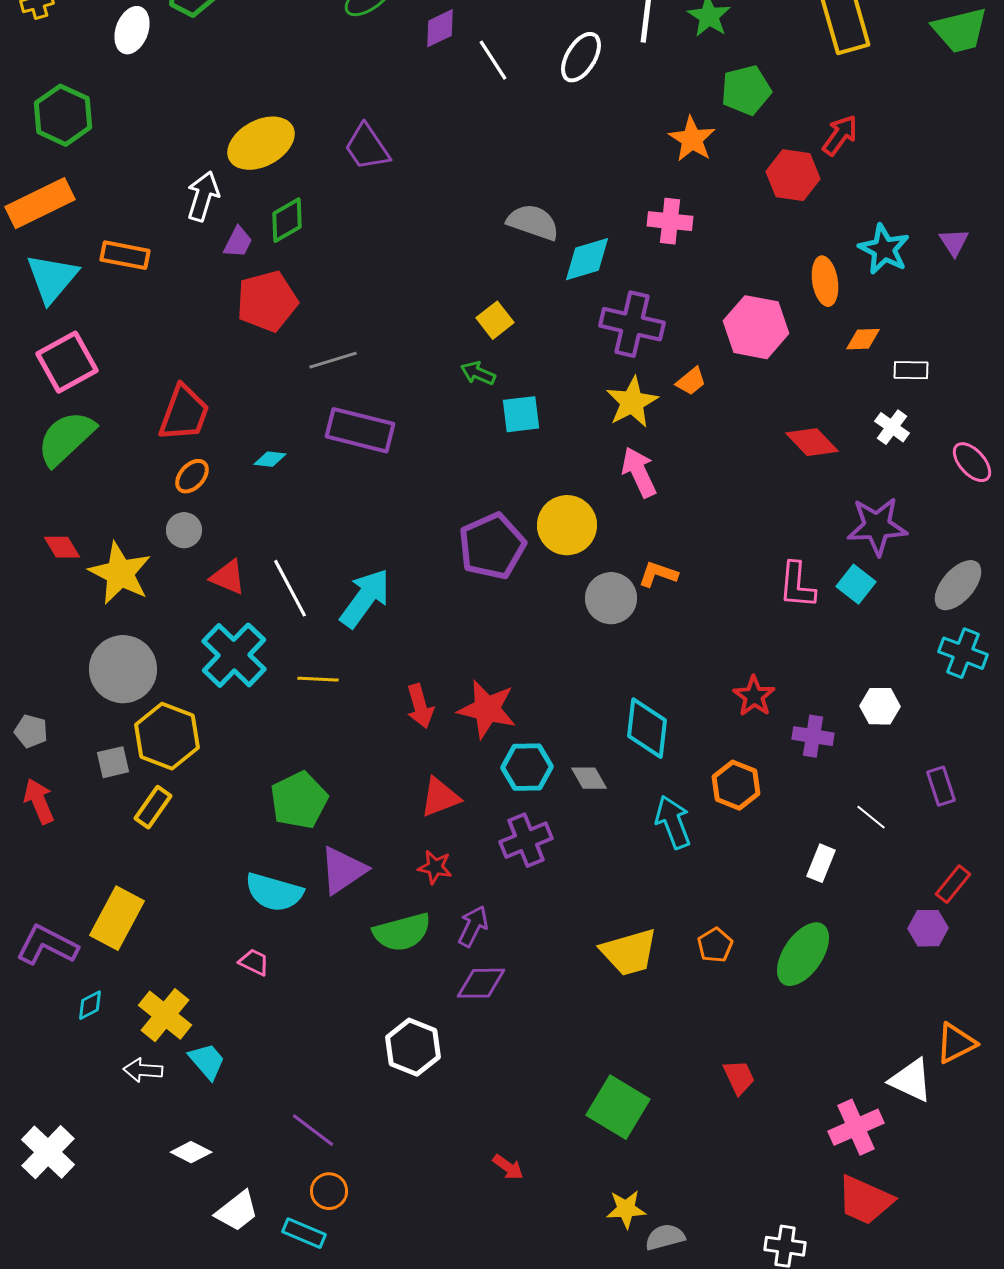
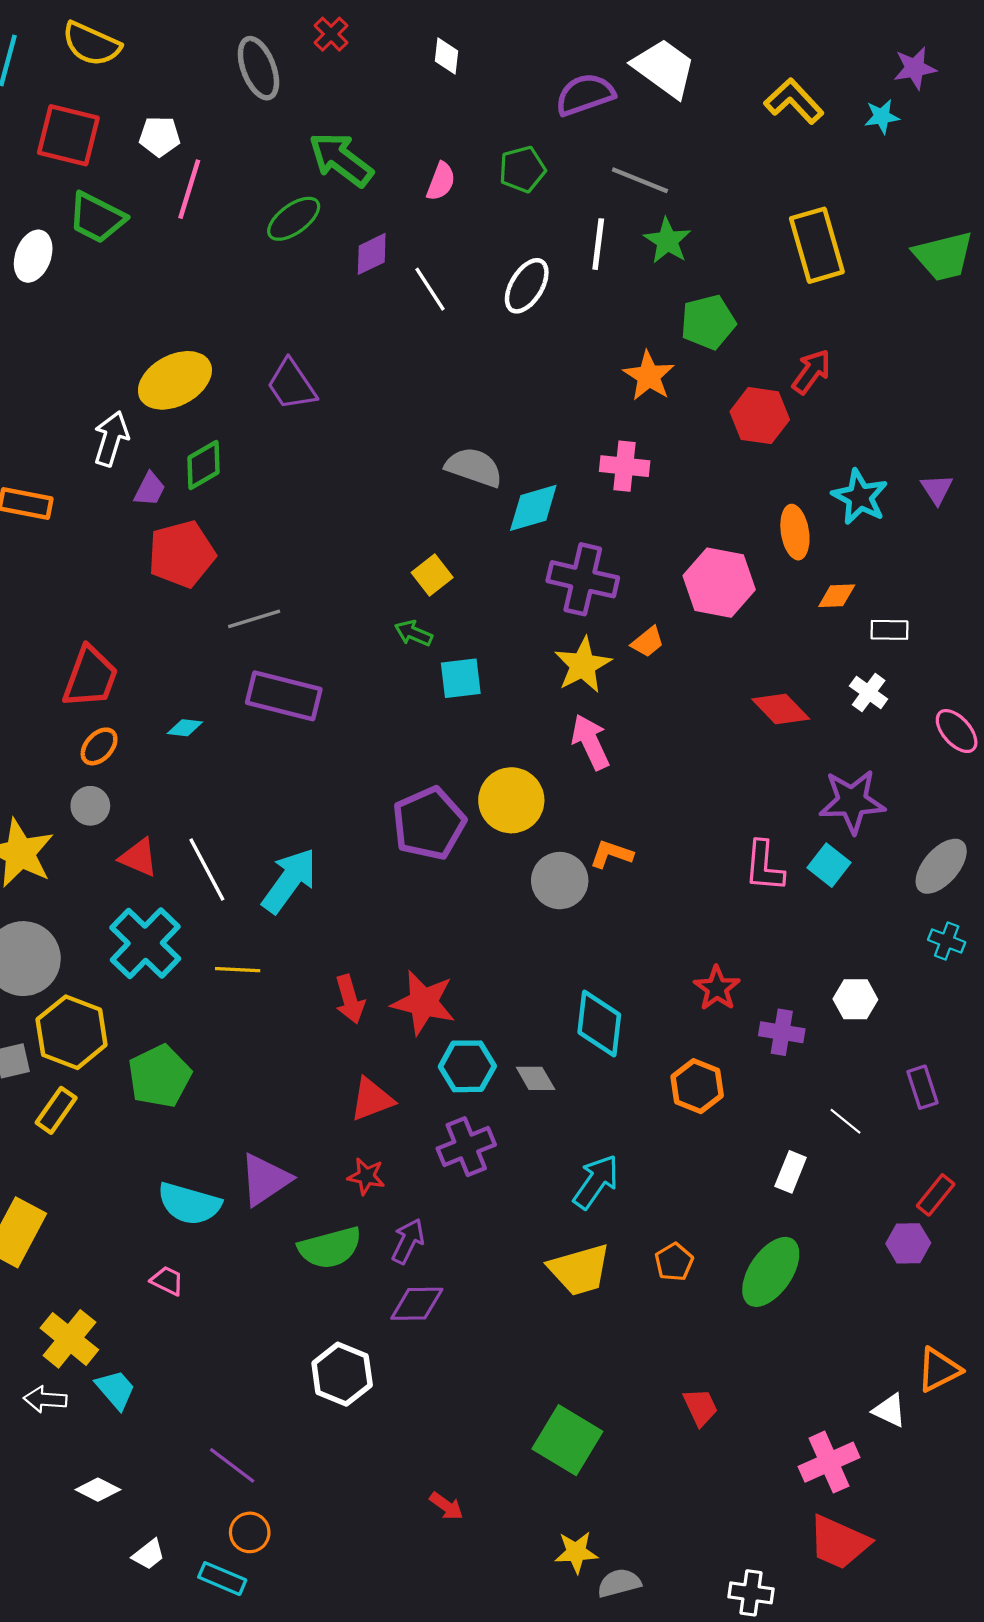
cyan cross: (963, 653) -> (947, 941), size x0.7
green pentagon: (299, 800) -> (160, 1076), moved
cyan arrow: (673, 822) -> (596, 1182), moved, turned 56
white triangle: (911, 1080) -> (889, 1410), size x0.7
white trapezoid: (237, 1211) -> (149, 1554), size x0.7

